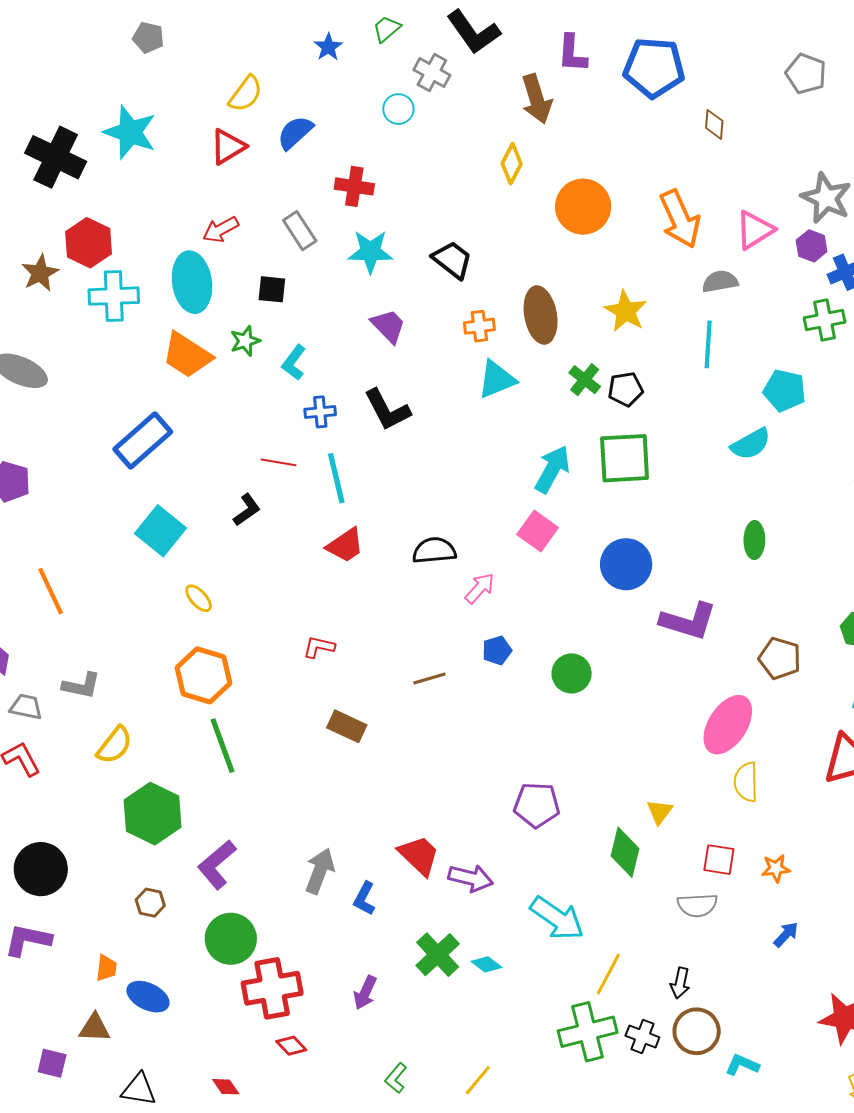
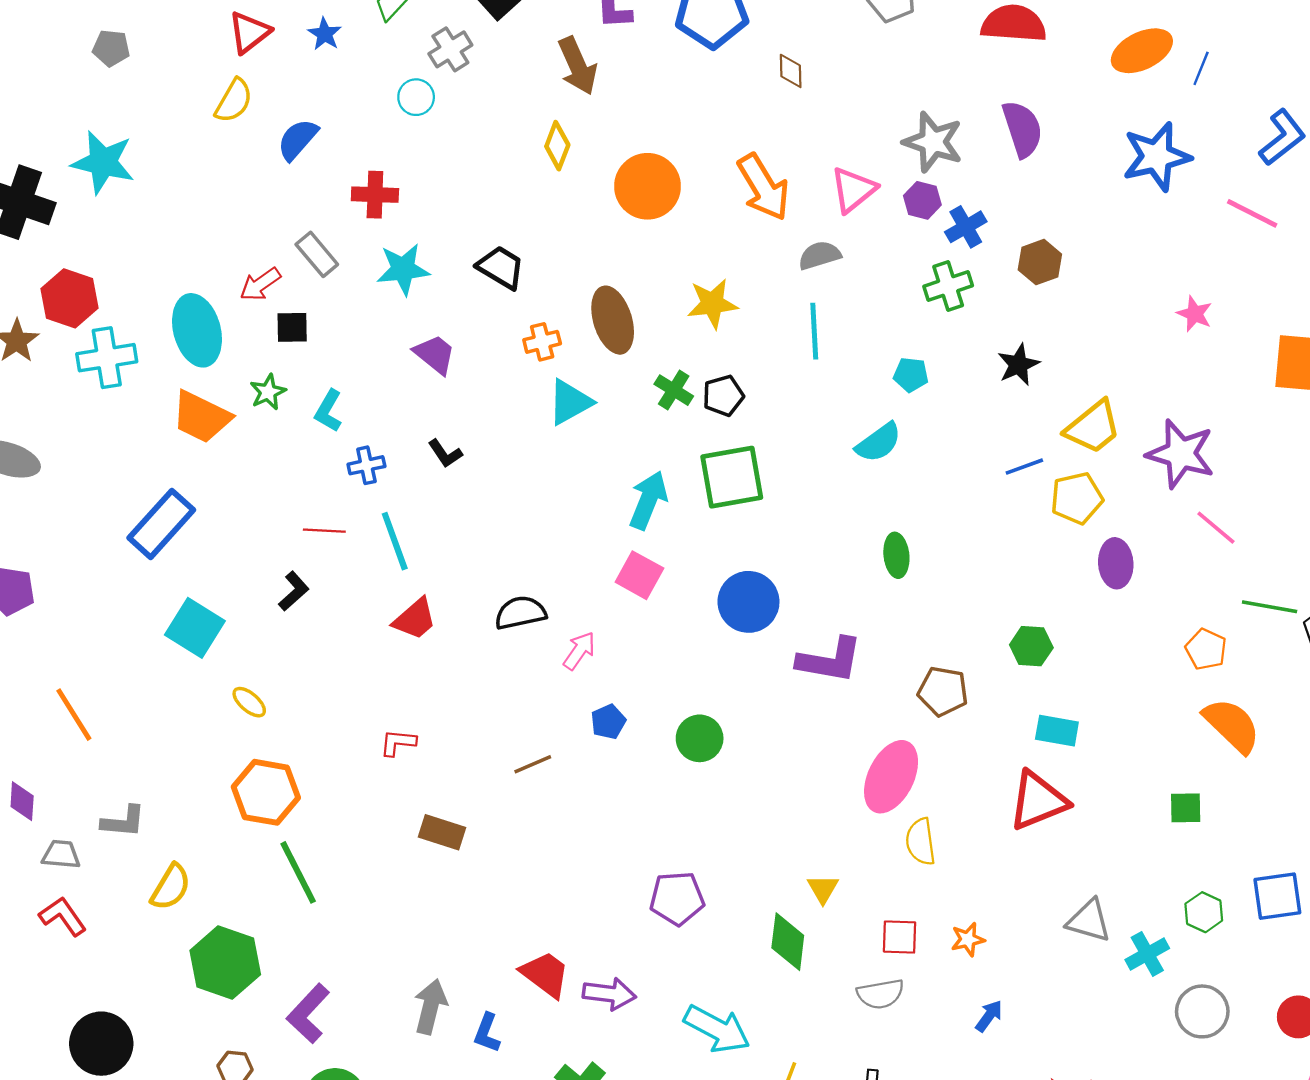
gray cross: (432, 72) -> (450, 49), turned 36
red triangle: (228, 147) -> (249, 32), moved
red arrow: (221, 230) -> (260, 284), moved
yellow star: (626, 311) -> (712, 304), turned -30
cyan pentagon: (785, 390) -> (911, 375), size x0.7
black L-shape: (387, 410) -> (445, 453), size x0.6

